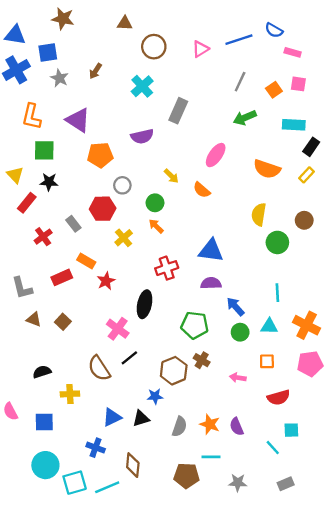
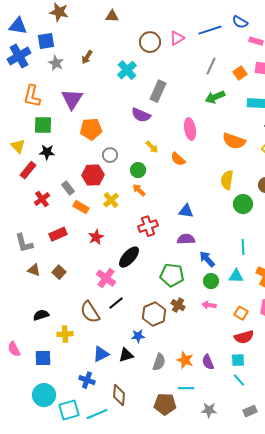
brown circle: (154, 47) -> (150, 42), moved
purple triangle: (78, 120) -> (72, 99), turned 30
purple semicircle: (142, 136) -> (141, 115), moved, turned 36
pink ellipse: (216, 155) -> (190, 129), turned -45
blue triangle: (211, 251) -> (186, 211), size x0.7
orange rectangle: (86, 261) -> (81, 207), moved
black ellipse: (145, 304) -> (129, 257), turned 30
orange square: (267, 361) -> (241, 313), moved, turned 32
pink arrow: (238, 378) -> (209, 305), moved
cyan square: (291, 430) -> (238, 360), moved

